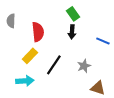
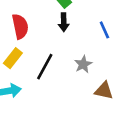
blue line: (103, 41) -> (104, 30), turned 48

